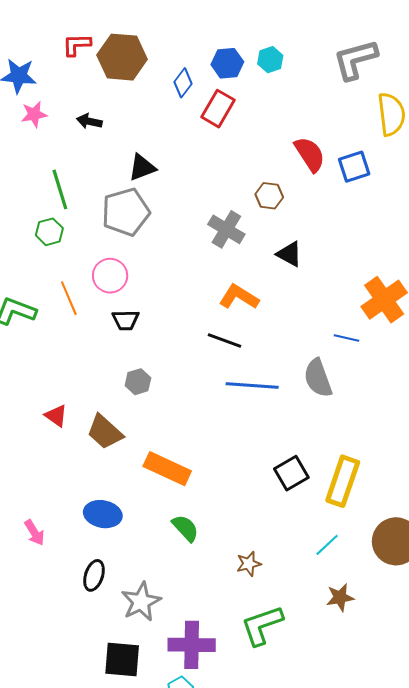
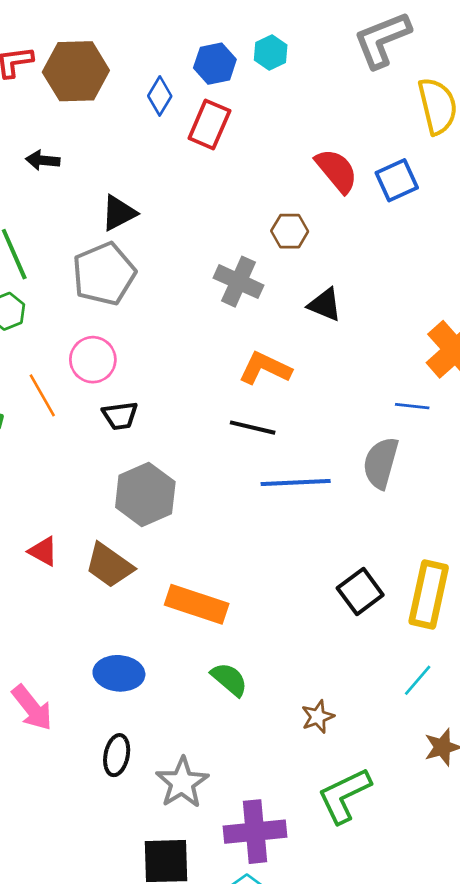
gray semicircle: (318, 378) -> (381, 463), turned 42
gray hexagon: (138, 382) -> (145, 495), size x1.8
pink arrow: (34, 533) -> (32, 708), size x1.4

